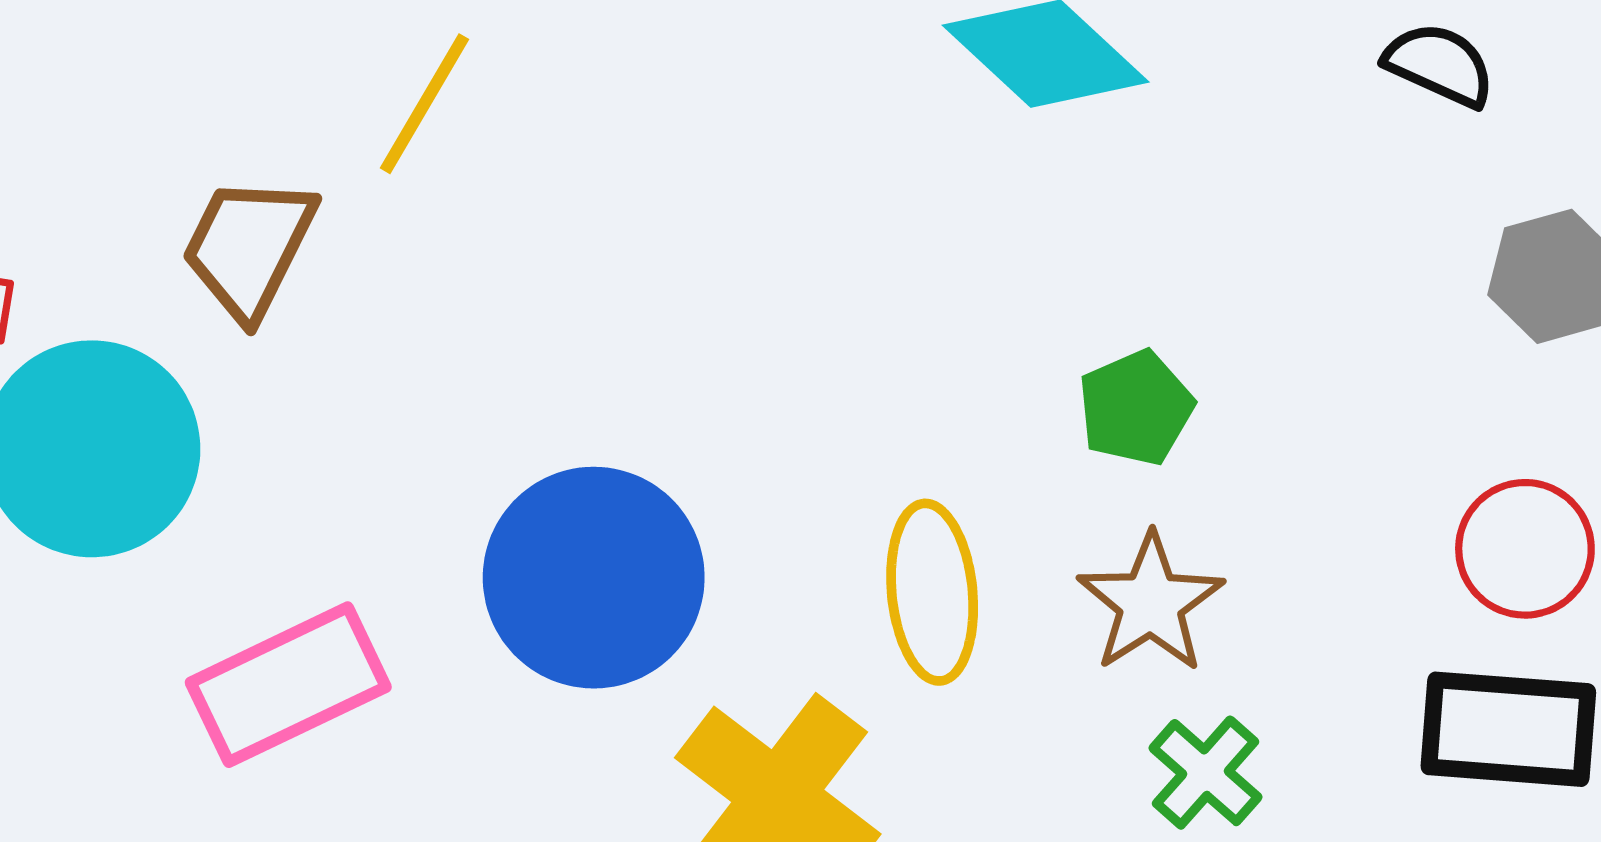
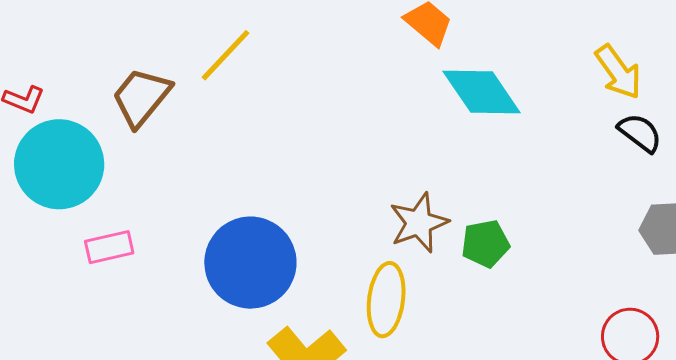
brown star: (1151, 603) -> (419, 223), moved
pink rectangle: (288, 685) -> (109, 247), moved, size x0.6

